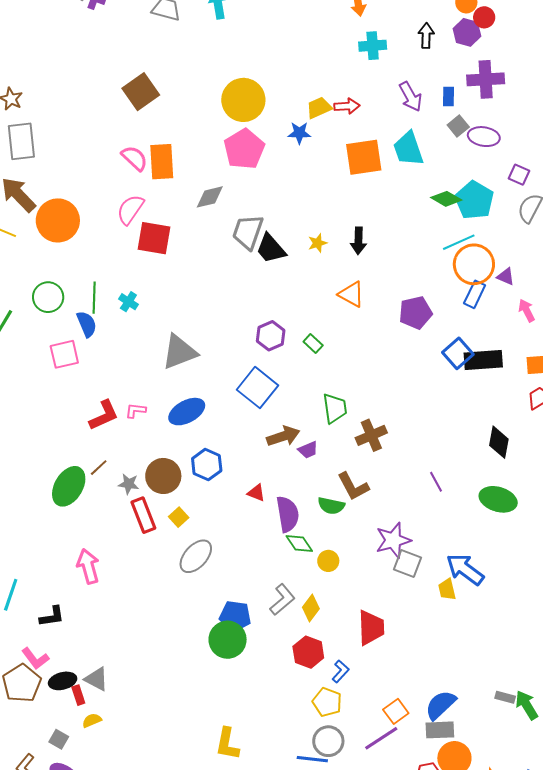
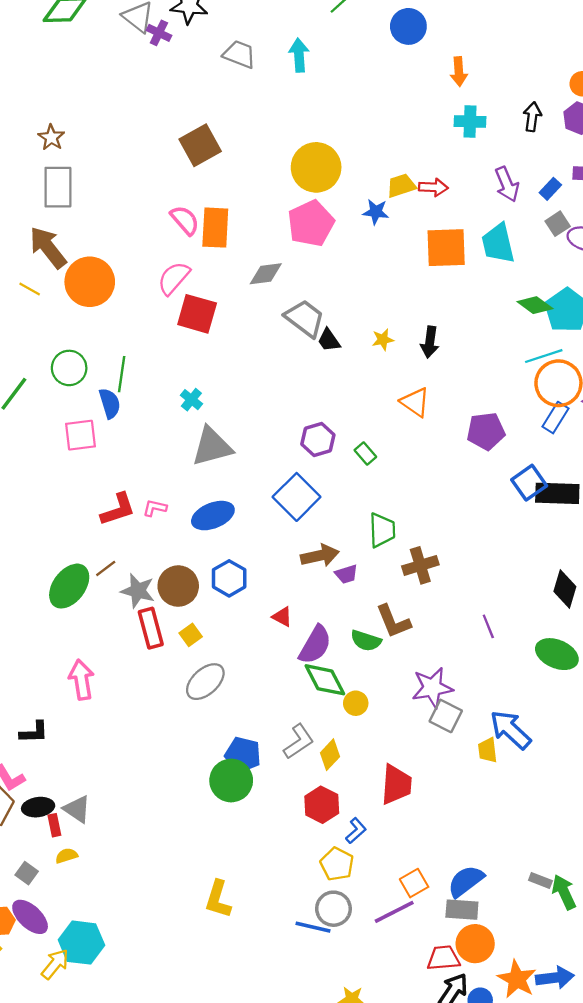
blue rectangle: (449, 96) -> (550, 189), turned 36
gray trapezoid: (248, 232) -> (305, 318), turned 102
black trapezoid: (271, 249) -> (329, 340), size x0.7
cyan cross: (128, 302) -> (191, 400), moved
gray star: (129, 484) -> (138, 591), size x1.4
purple semicircle: (288, 514) -> (315, 645), turned 33
green diamond: (299, 544) -> (325, 680), size x1.4

